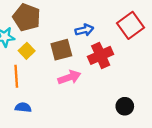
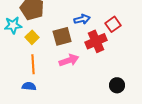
red square: (131, 25) -> (113, 24), moved, size x0.7
orange line: (16, 76) -> (33, 64), moved

